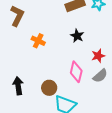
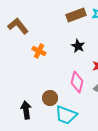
brown L-shape: (17, 16) -> (18, 26), turned -65
black arrow: (18, 86) -> (26, 110), moved

